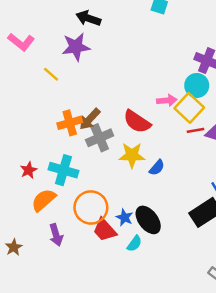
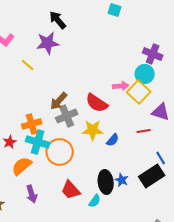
black arrow: (88, 18) -> (58, 20), turned 30
orange cross: (70, 123) -> (32, 124), moved
red line: (195, 130) -> (144, 131), moved
orange circle: (91, 207) -> (60, 152), moved
blue star: (124, 217) -> (122, 180), moved
black ellipse: (148, 220) -> (106, 182), turned 30

